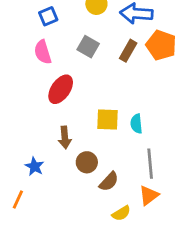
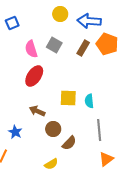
blue square: (48, 16) -> (12, 23), moved
pink semicircle: (43, 52) -> (31, 49), moved
brown arrow: (65, 137) -> (37, 111), turned 119
orange triangle: (149, 195) -> (106, 159), moved
yellow semicircle: (121, 213) -> (51, 164), moved

